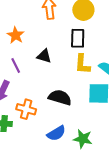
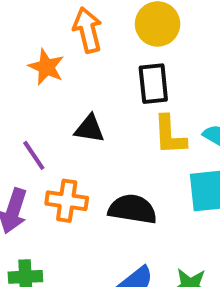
orange star: (16, 35) -> (46, 67), moved
orange cross: (26, 109) -> (67, 201), moved

